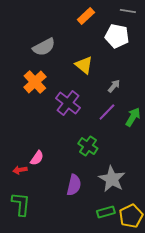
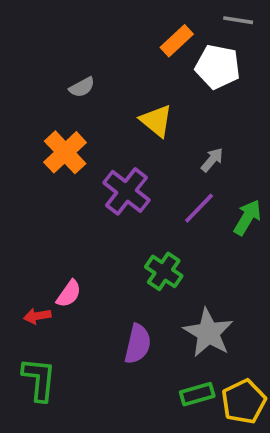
orange rectangle: (86, 16) -> (177, 41), moved
gray semicircle: (44, 47) -> (82, 87), size x0.6

